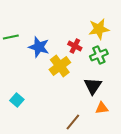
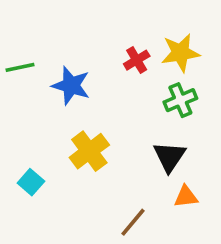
red cross: (75, 46) -> (137, 60), moved, turned 32
yellow cross: (60, 66) -> (89, 151), moved

